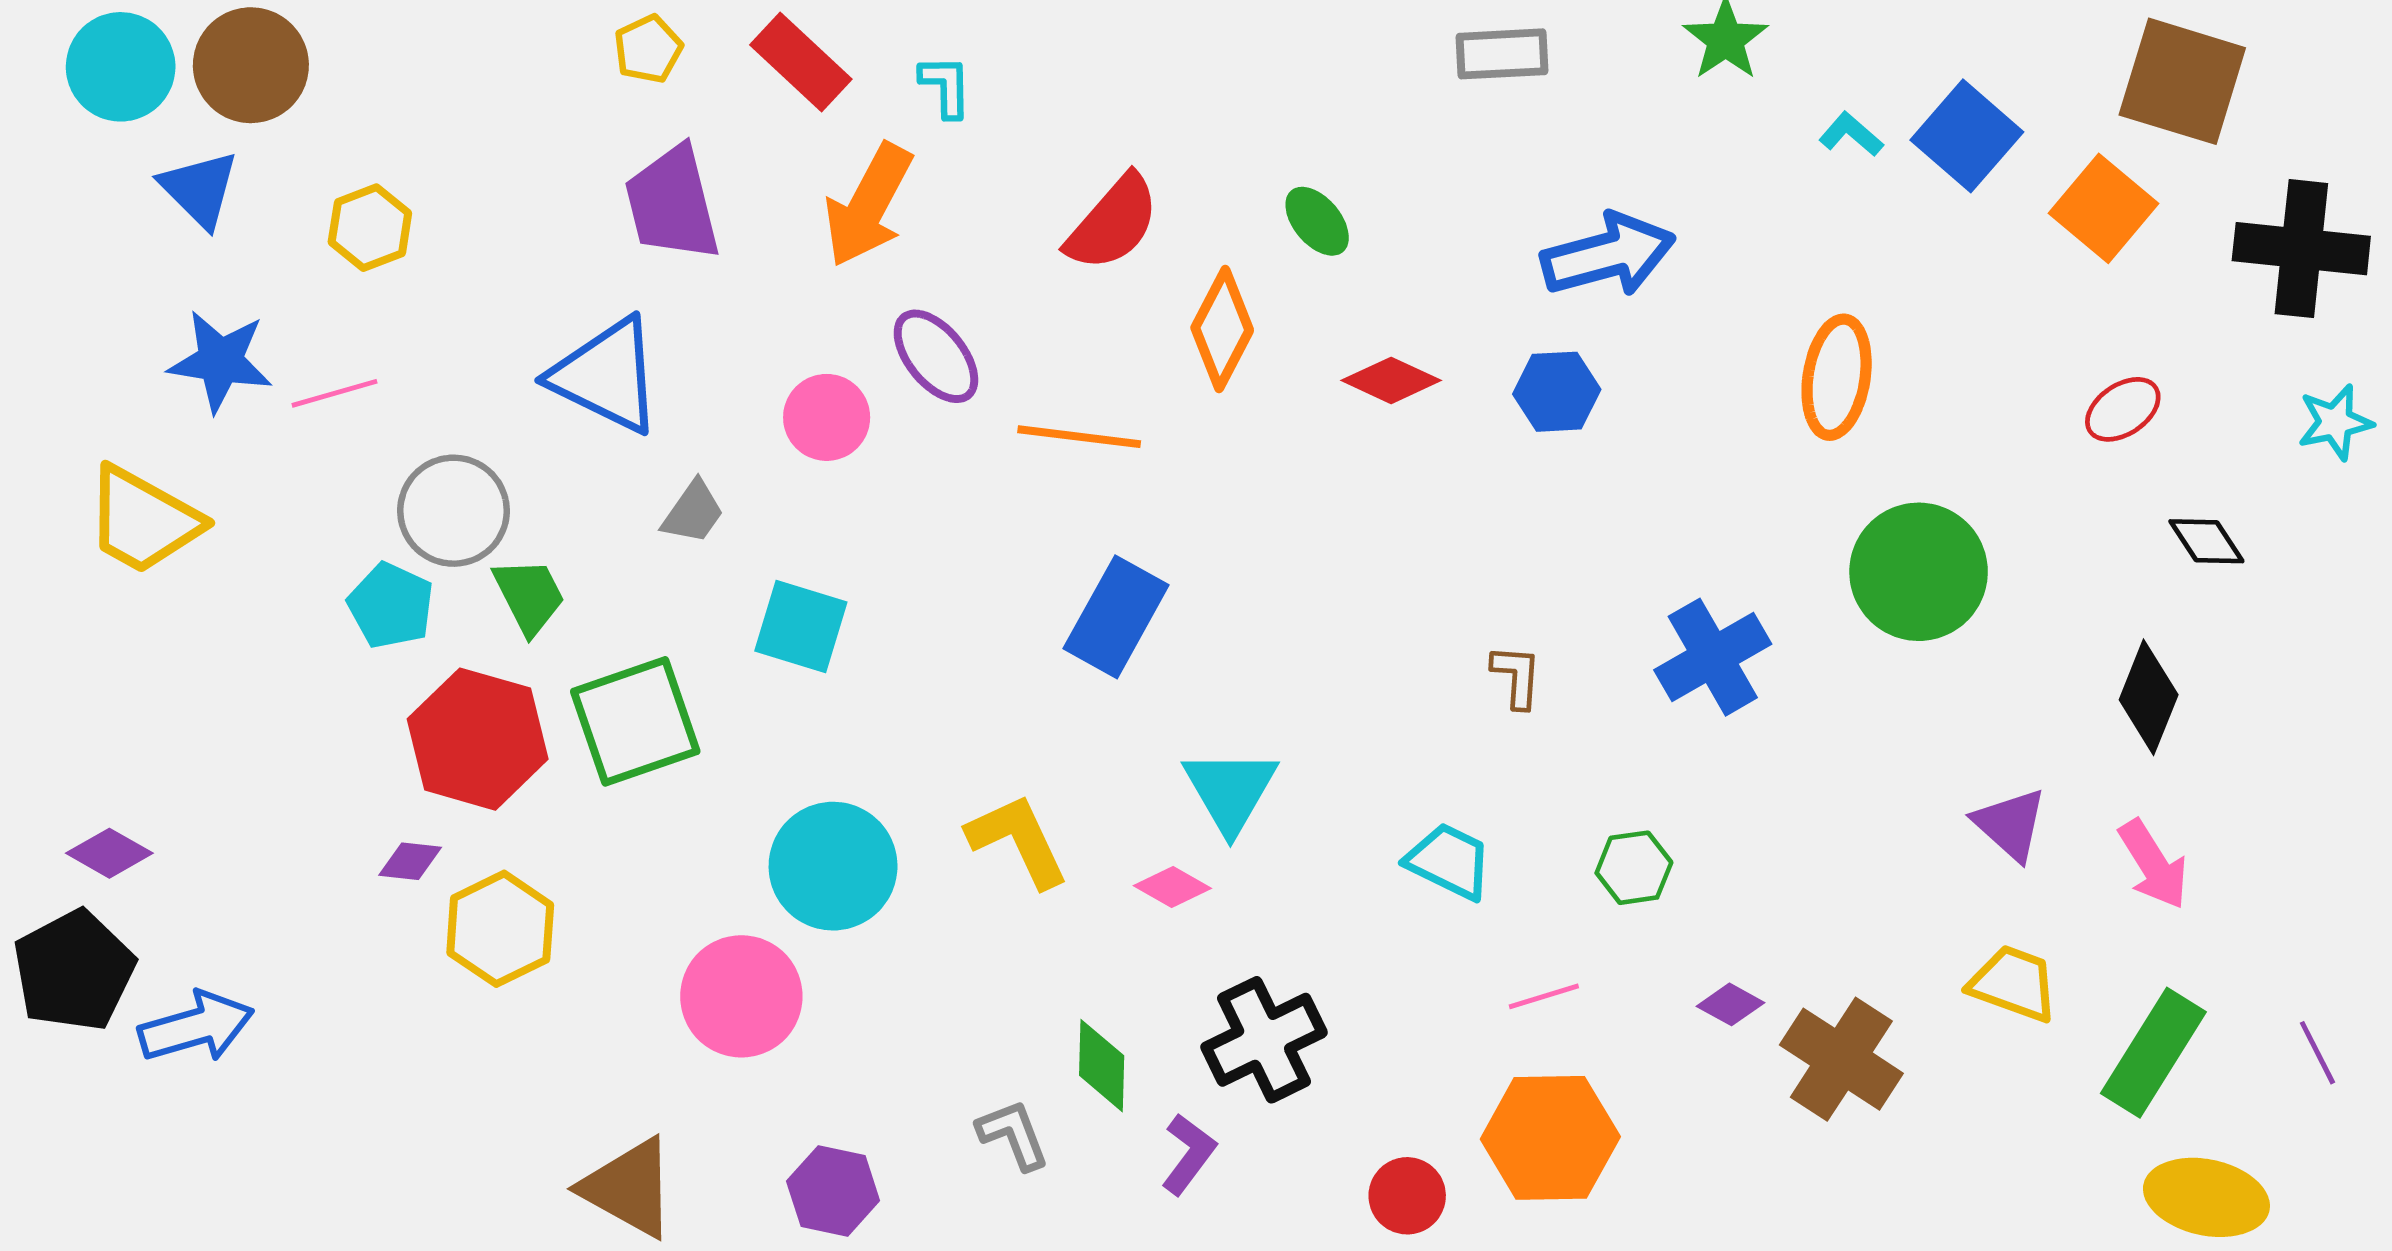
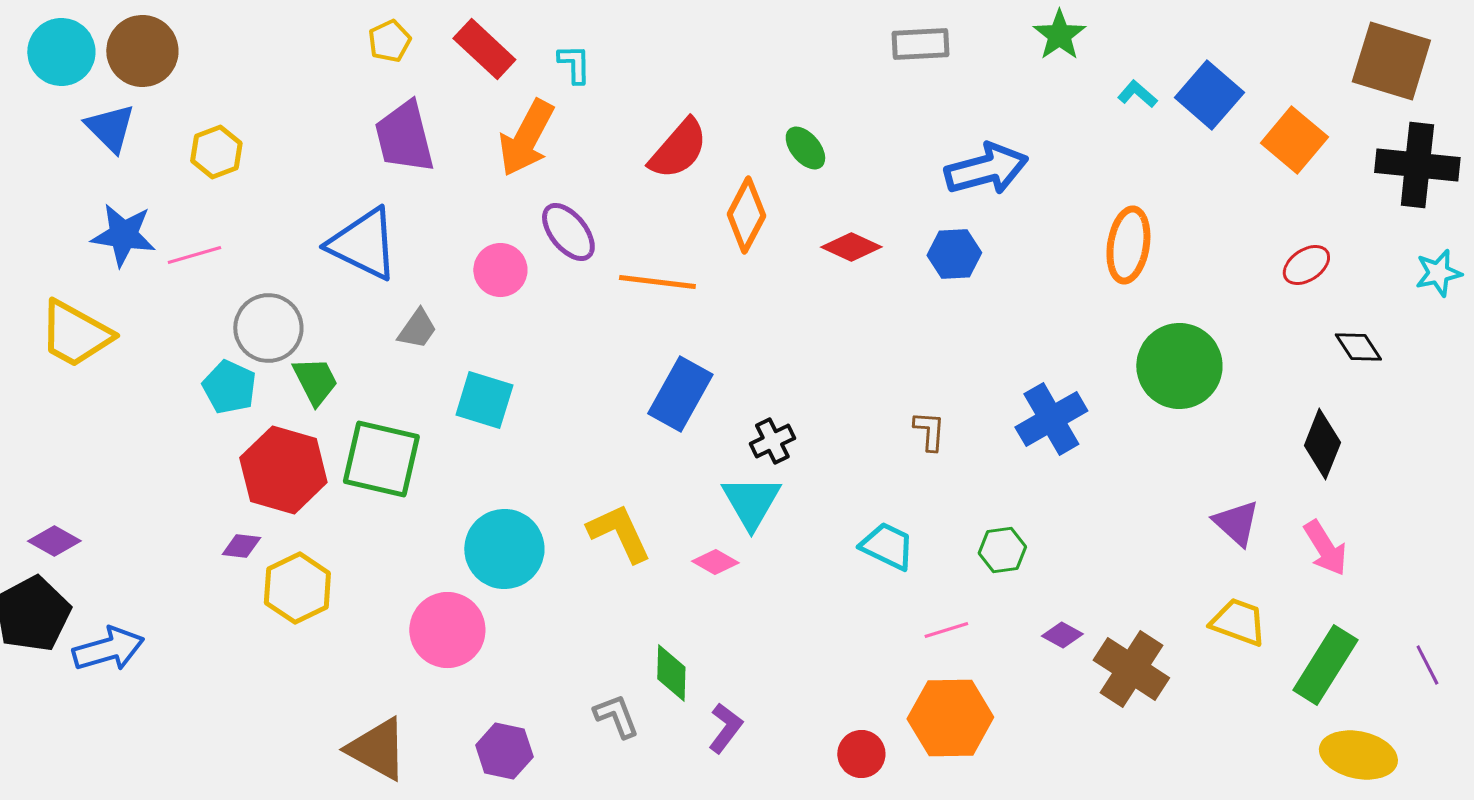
brown square: (2182, 81) -> (1391, 61), moved
green square: (635, 721) -> (381, 459), turned 32
black cross: (1264, 1040) -> (772, 441), moved, size x0.6

